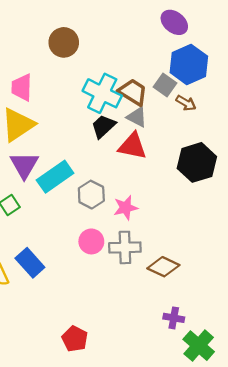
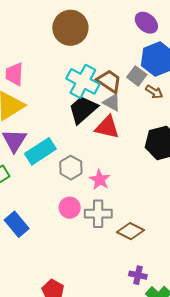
brown circle: (64, 42) -> (70, 28), moved, size x1.4
black trapezoid: (103, 126) -> (83, 110), size x1.4
pink star: (126, 208) -> (100, 180), turned -30

